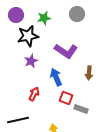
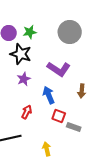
gray circle: (77, 14) -> (70, 32), size x1.5
green star: (44, 18) -> (30, 32), moved
black star: (28, 36) -> (21, 54), turned 30

